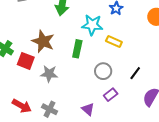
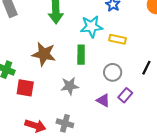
red square: (26, 61) -> (25, 88), moved
gray star: (49, 74) -> (70, 86), moved
purple triangle: (88, 109) -> (103, 100), moved

